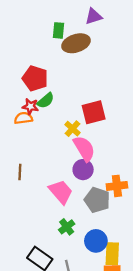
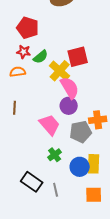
green semicircle: (46, 101) -> (41, 57), moved
orange semicircle: (23, 118) -> (18, 72), moved
yellow cross: (72, 129) -> (60, 71), size x1.5
gray pentagon: (97, 200) -> (81, 132), turned -30
yellow rectangle: (112, 254) -> (94, 164), moved

